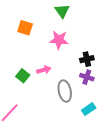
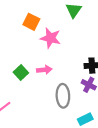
pink star: (59, 40) -> (51, 38), moved

